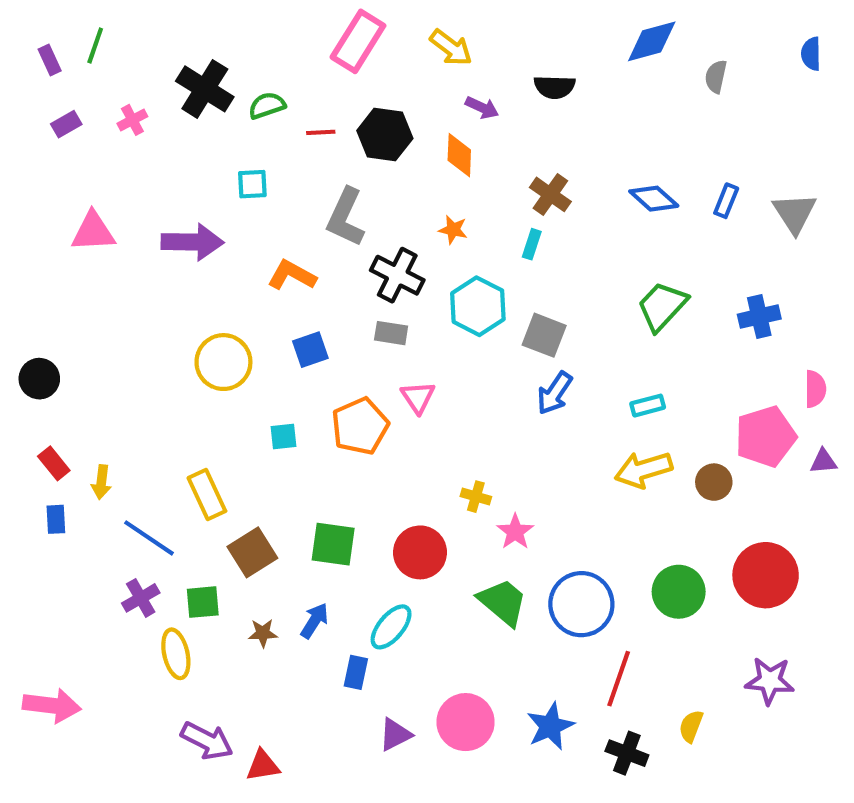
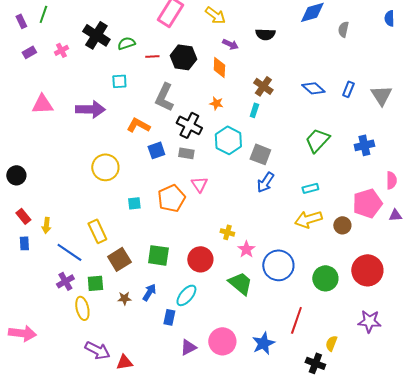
blue square: (310, 350) -> (156, 150), moved
blue circle: (581, 604) -> (278, 265), moved
black cross: (627, 753) -> (315, 363), moved

